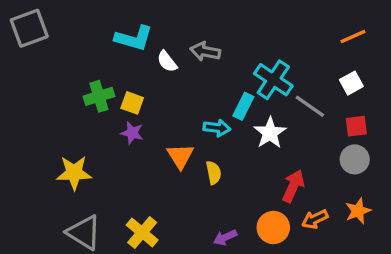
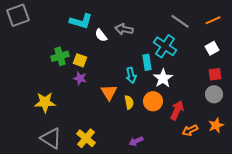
cyan rectangle: (243, 106) -> (147, 62), turned -35
gray line: (310, 106) -> (180, 21), moved
cyan arrow: (217, 128) -> (131, 75), turned 70
orange circle: (273, 227) -> (153, 101), moved

